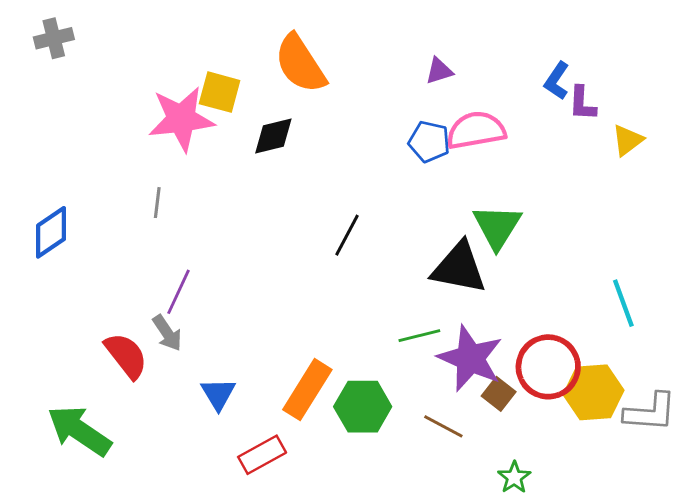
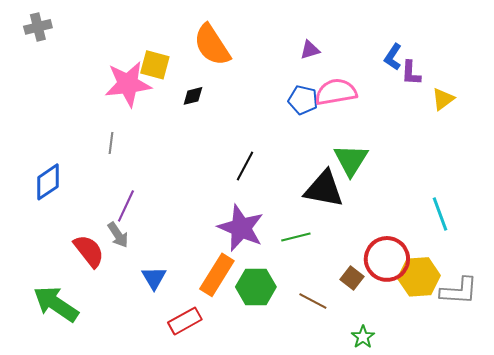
black diamond: (273, 136) -> (193, 96), size x0.7
blue diamond: (51, 232) -> (48, 182), moved
purple star: (470, 358) -> (241, 228), moved

